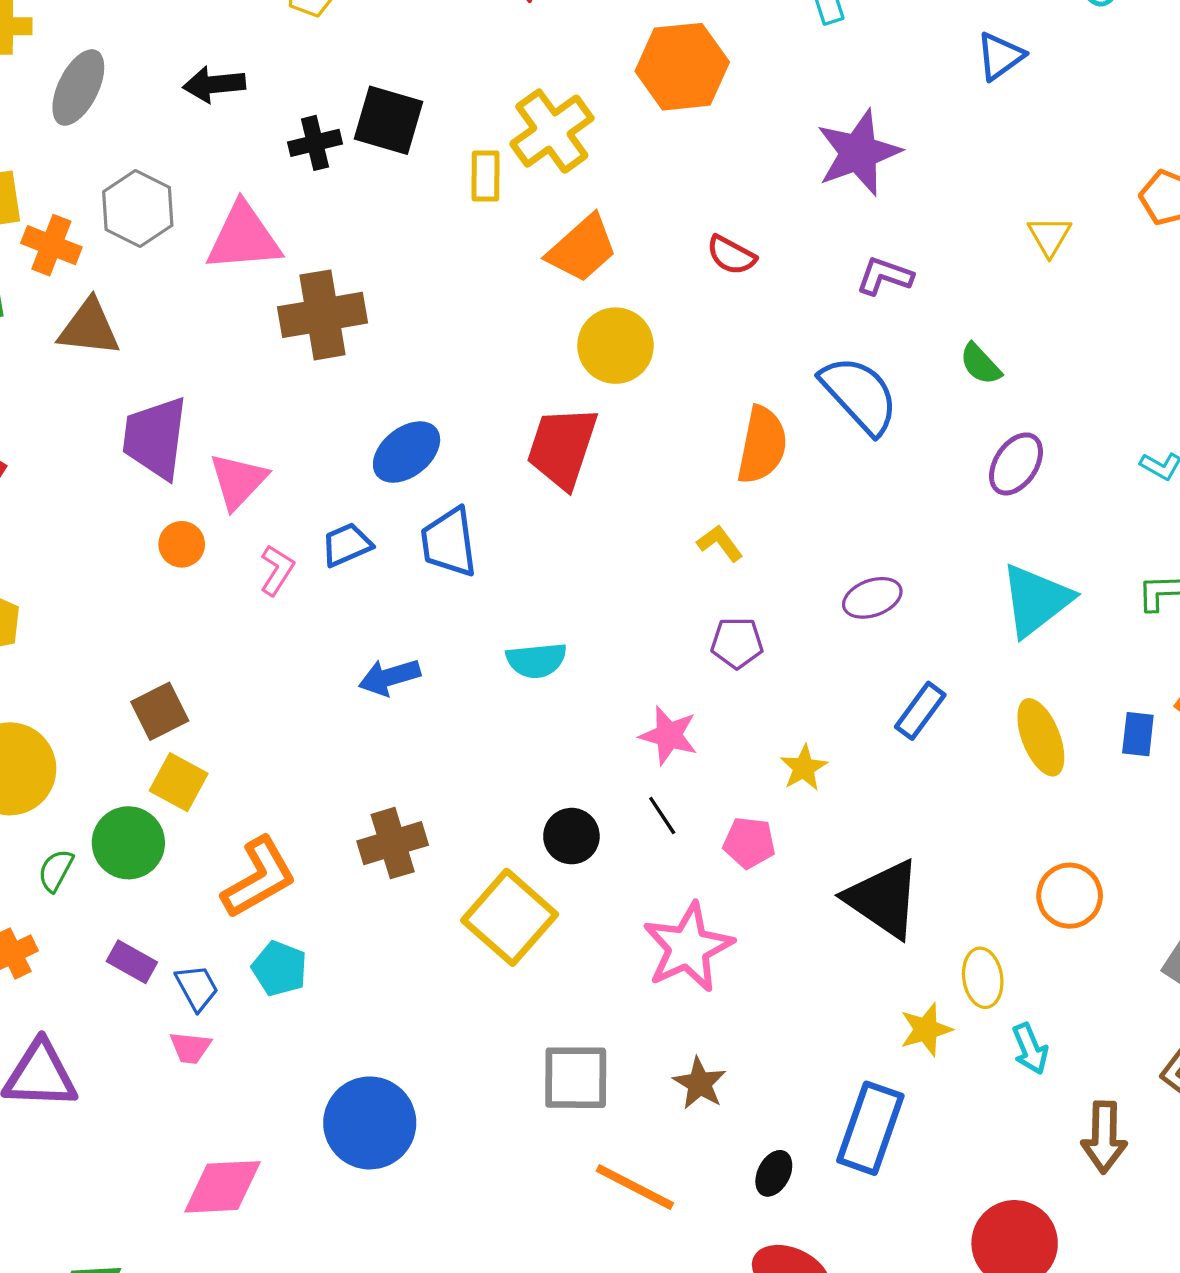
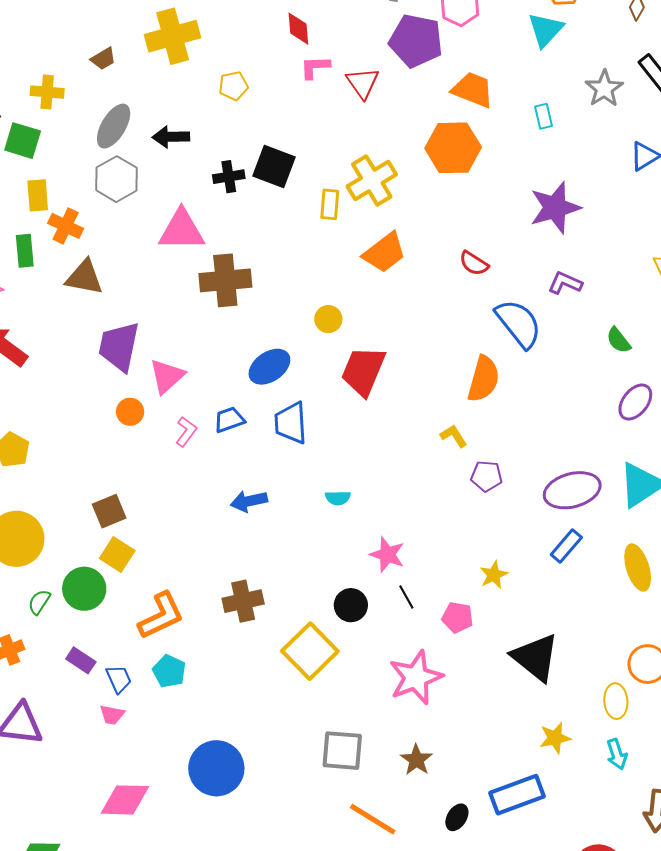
gray ellipse: (78, 87) -> (114, 126), moved
gray hexagon: (138, 209) -> (116, 179), moved
yellow circle: (615, 346) -> (328, 319), moved, size x0.6
blue semicircle: (859, 395) -> (519, 323), moved
purple ellipse: (872, 598) -> (572, 490), moved, size x1.6
purple pentagon: (737, 643) -> (487, 476), moved
cyan semicircle: (536, 660) -> (338, 498), size x0.7
pink star: (669, 735) -> (387, 555), moved
yellow ellipse: (983, 978) -> (616, 701), moved
blue rectangle: (870, 1128) -> (517, 795), turned 46

